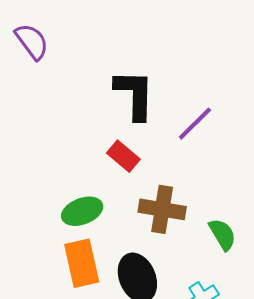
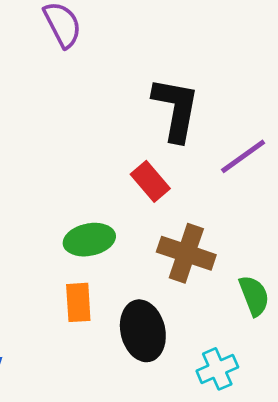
orange rectangle: (82, 263) -> (78, 302), size x0.7

